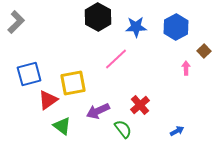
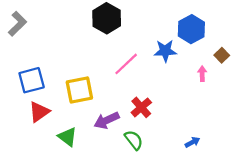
blue star: (136, 27) -> (165, 51), moved
red triangle: (48, 100) -> (39, 112), moved
red cross: (140, 105) -> (141, 107), moved

